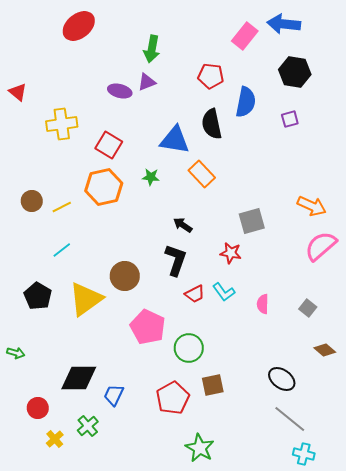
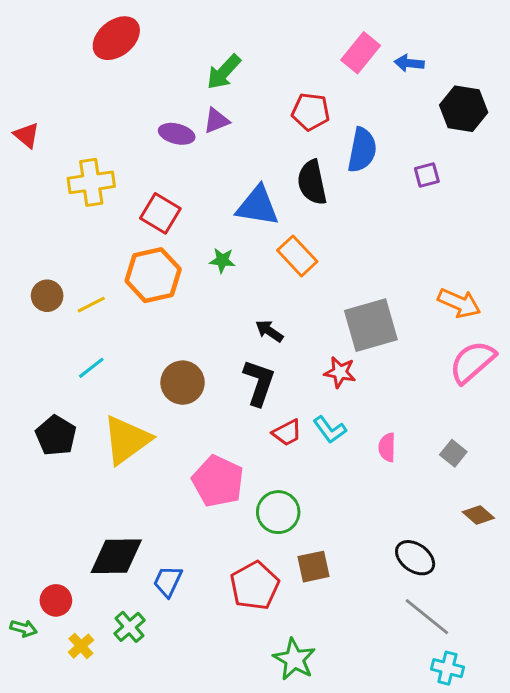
blue arrow: (284, 24) -> (409, 63), moved, size x0.6
green arrow: (152, 49) -> (224, 72), turned 32
black hexagon: (295, 72) -> (464, 109), moved
gray square: (252, 221) -> (371, 325), size x1.4
brown circle: (125, 276) -> (183, 383), moved
green arrow: (16, 353) -> (24, 628), moved

